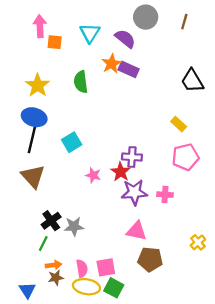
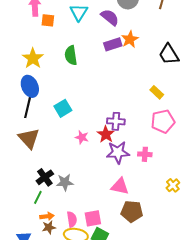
orange star: (111, 64) -> (130, 39), moved
purple rectangle: (129, 69) -> (113, 44), turned -42
blue ellipse: (34, 117) -> (30, 86), turned 50
yellow cross: (198, 242) -> (173, 185), moved

